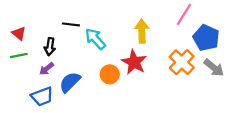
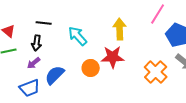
black line: (71, 24) -> (44, 23), moved
red star: (134, 62) -> (113, 57), turned -30
orange cross: (182, 62) -> (156, 72), moved

